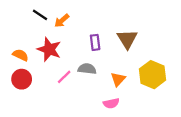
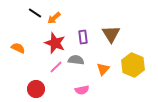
red star: (49, 49) -> (55, 43), moved
red circle: (22, 79) -> (36, 89), moved
pink semicircle: (111, 103) -> (82, 90), moved

